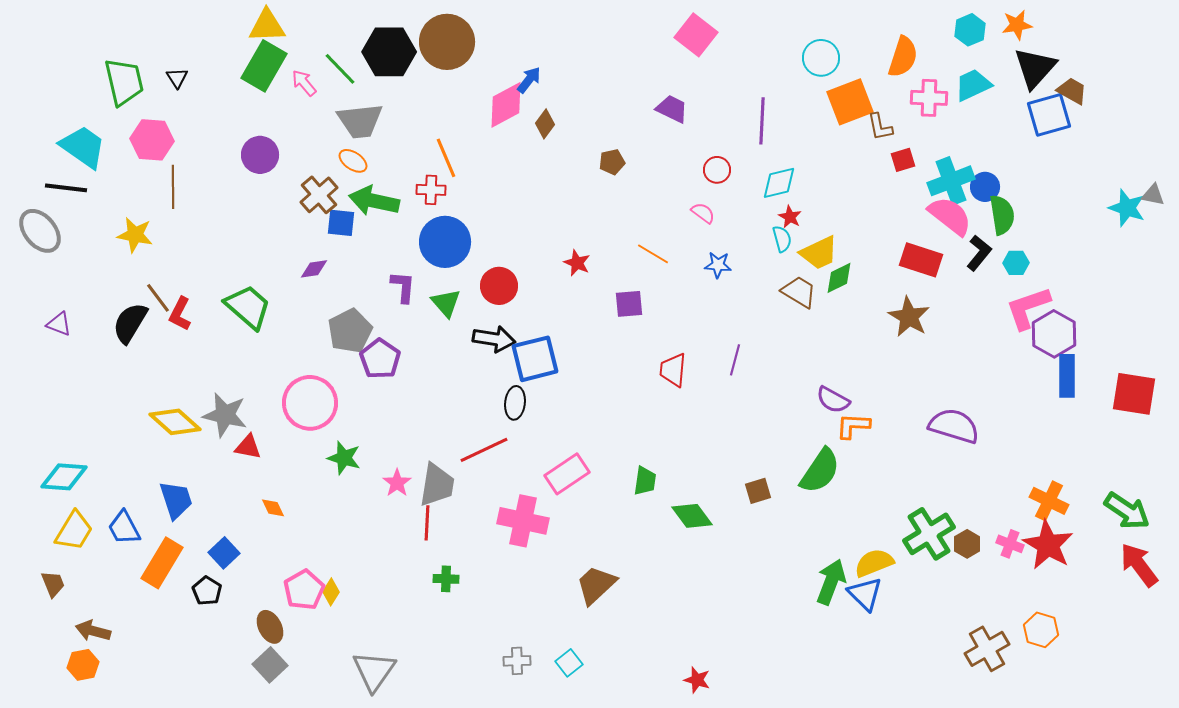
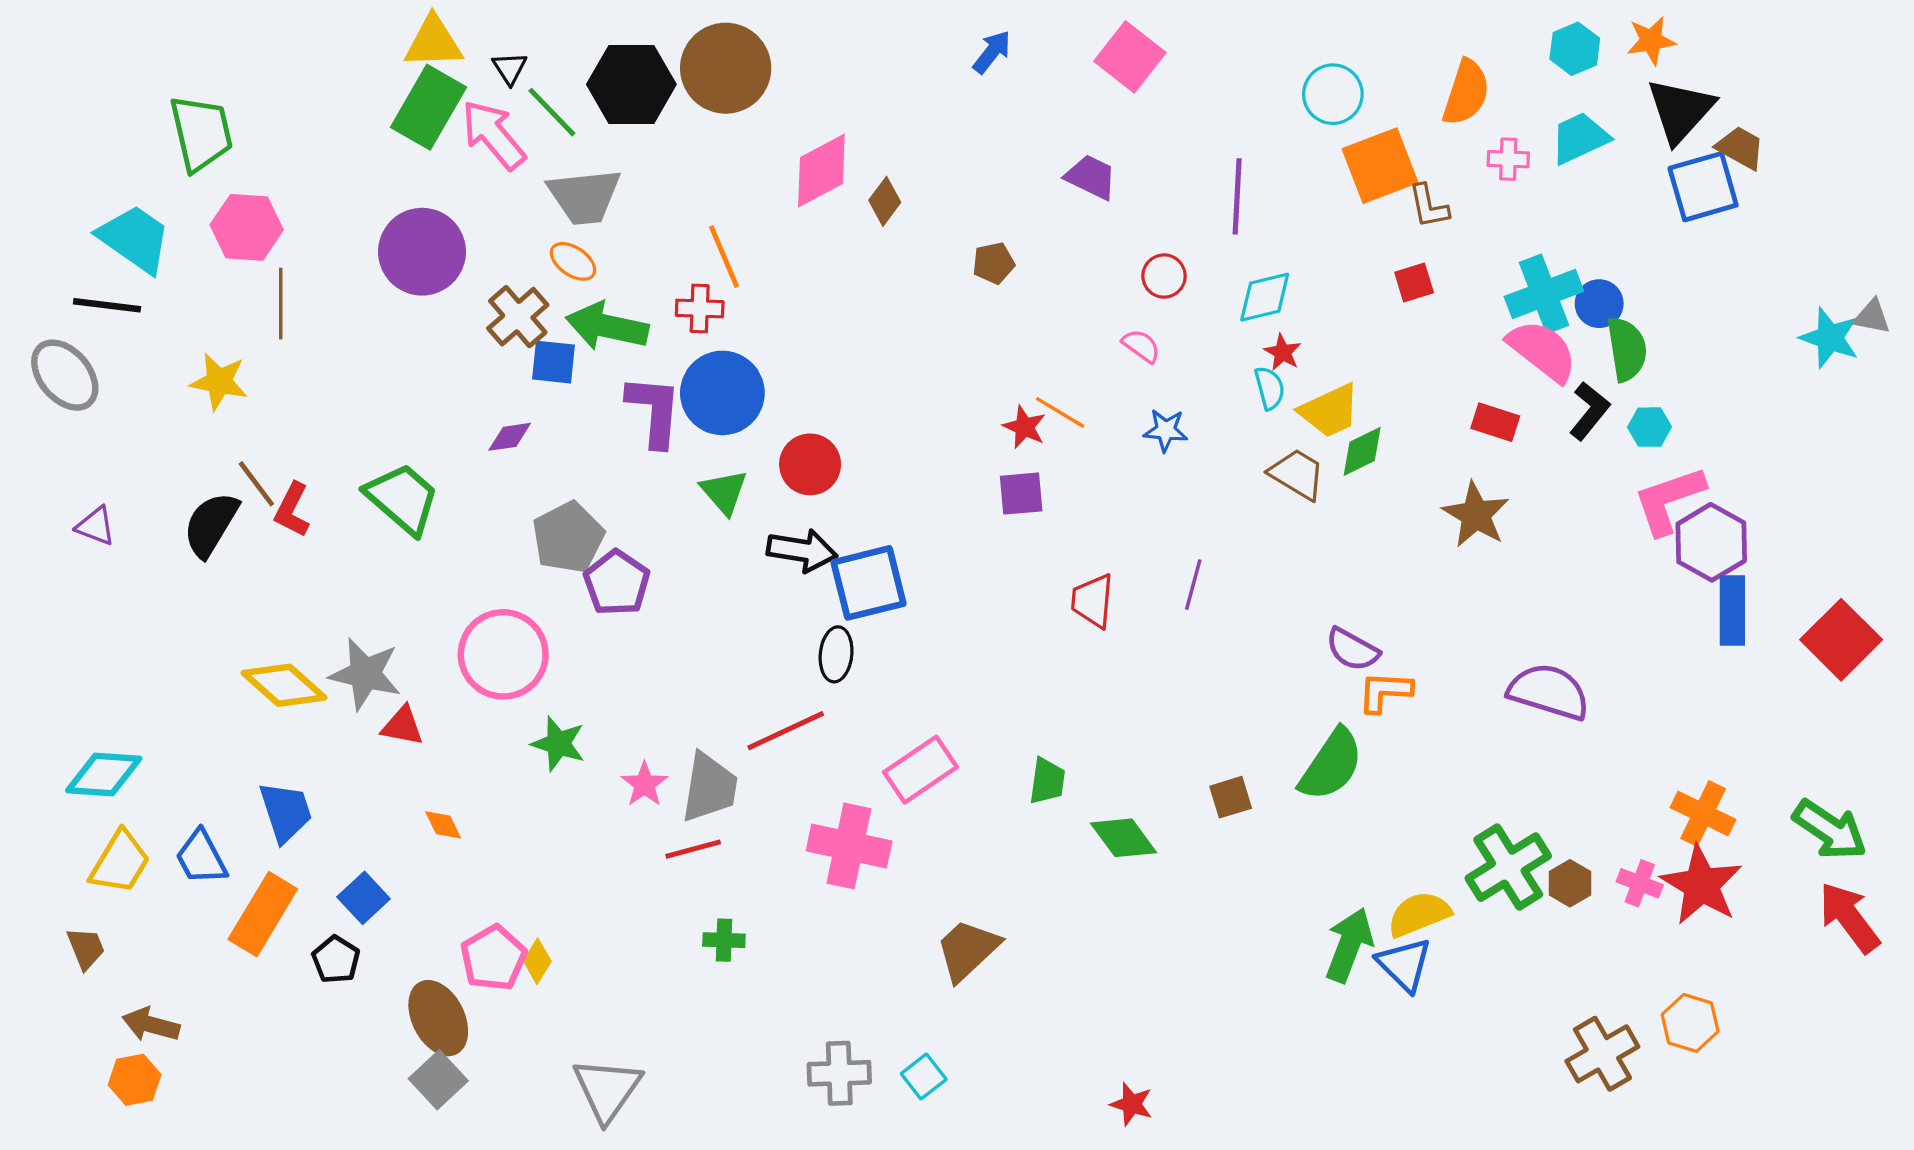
black triangle: (177, 78) -> (510, 68), moved
blue arrow: (529, 80) -> (992, 52), moved
pink arrow: (304, 83) -> (493, 135), size x1.6
pink cross: (929, 98) -> (1508, 159), size x0.7
purple circle: (260, 155) -> (422, 252), size x1.4
red square: (903, 160) -> (1414, 283), moved
red rectangle: (921, 260) -> (1495, 422), size x0.7
red star: (577, 263) -> (1024, 427), moved
purple L-shape: (403, 287) -> (654, 411), moved, size x1.4
red square: (1134, 394) -> (1841, 640), turned 36
red line: (427, 523) -> (693, 849), turned 72
brown ellipse: (270, 627) -> (438, 1018), size x1.4
gray cross: (517, 661) -> (839, 1073), size x1.4

